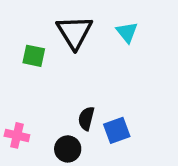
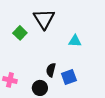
cyan triangle: (127, 32) -> (75, 41), moved, turned -48
green square: (34, 56) -> (20, 33), turned 32

